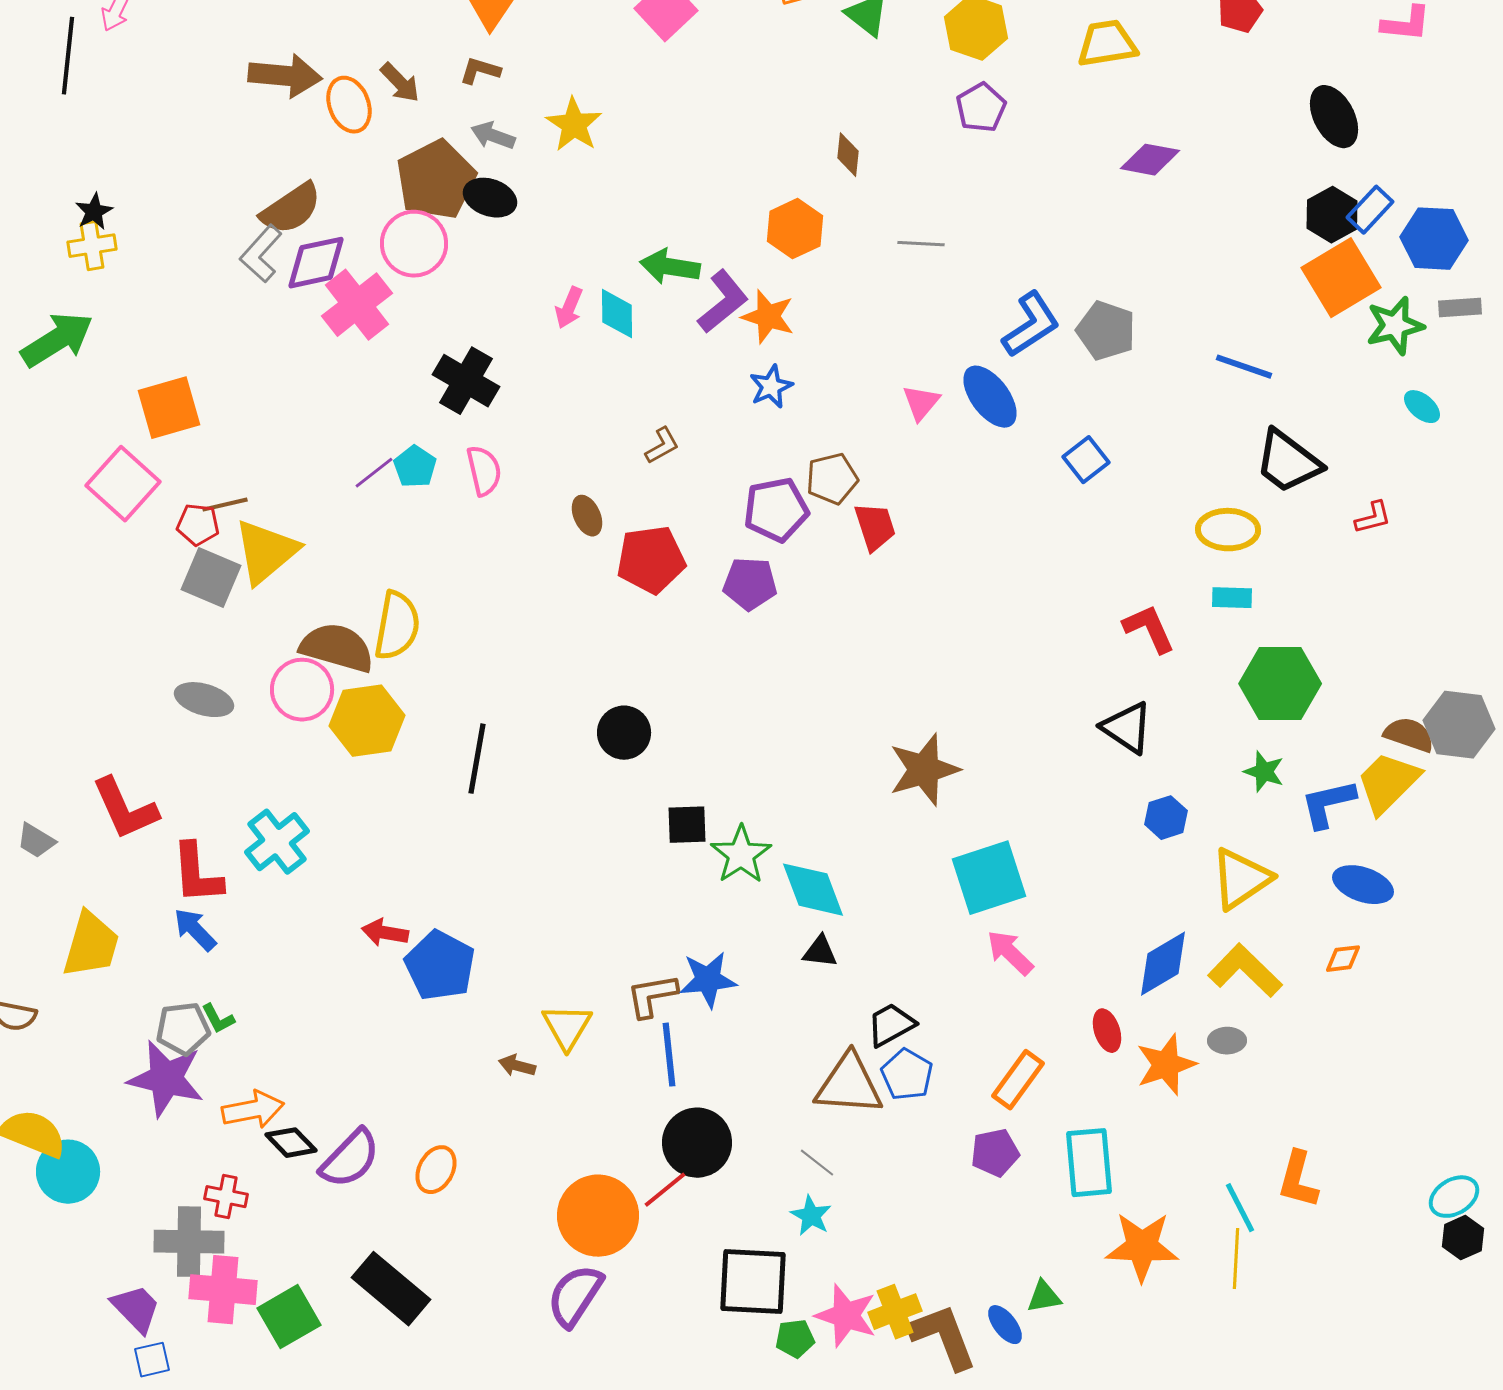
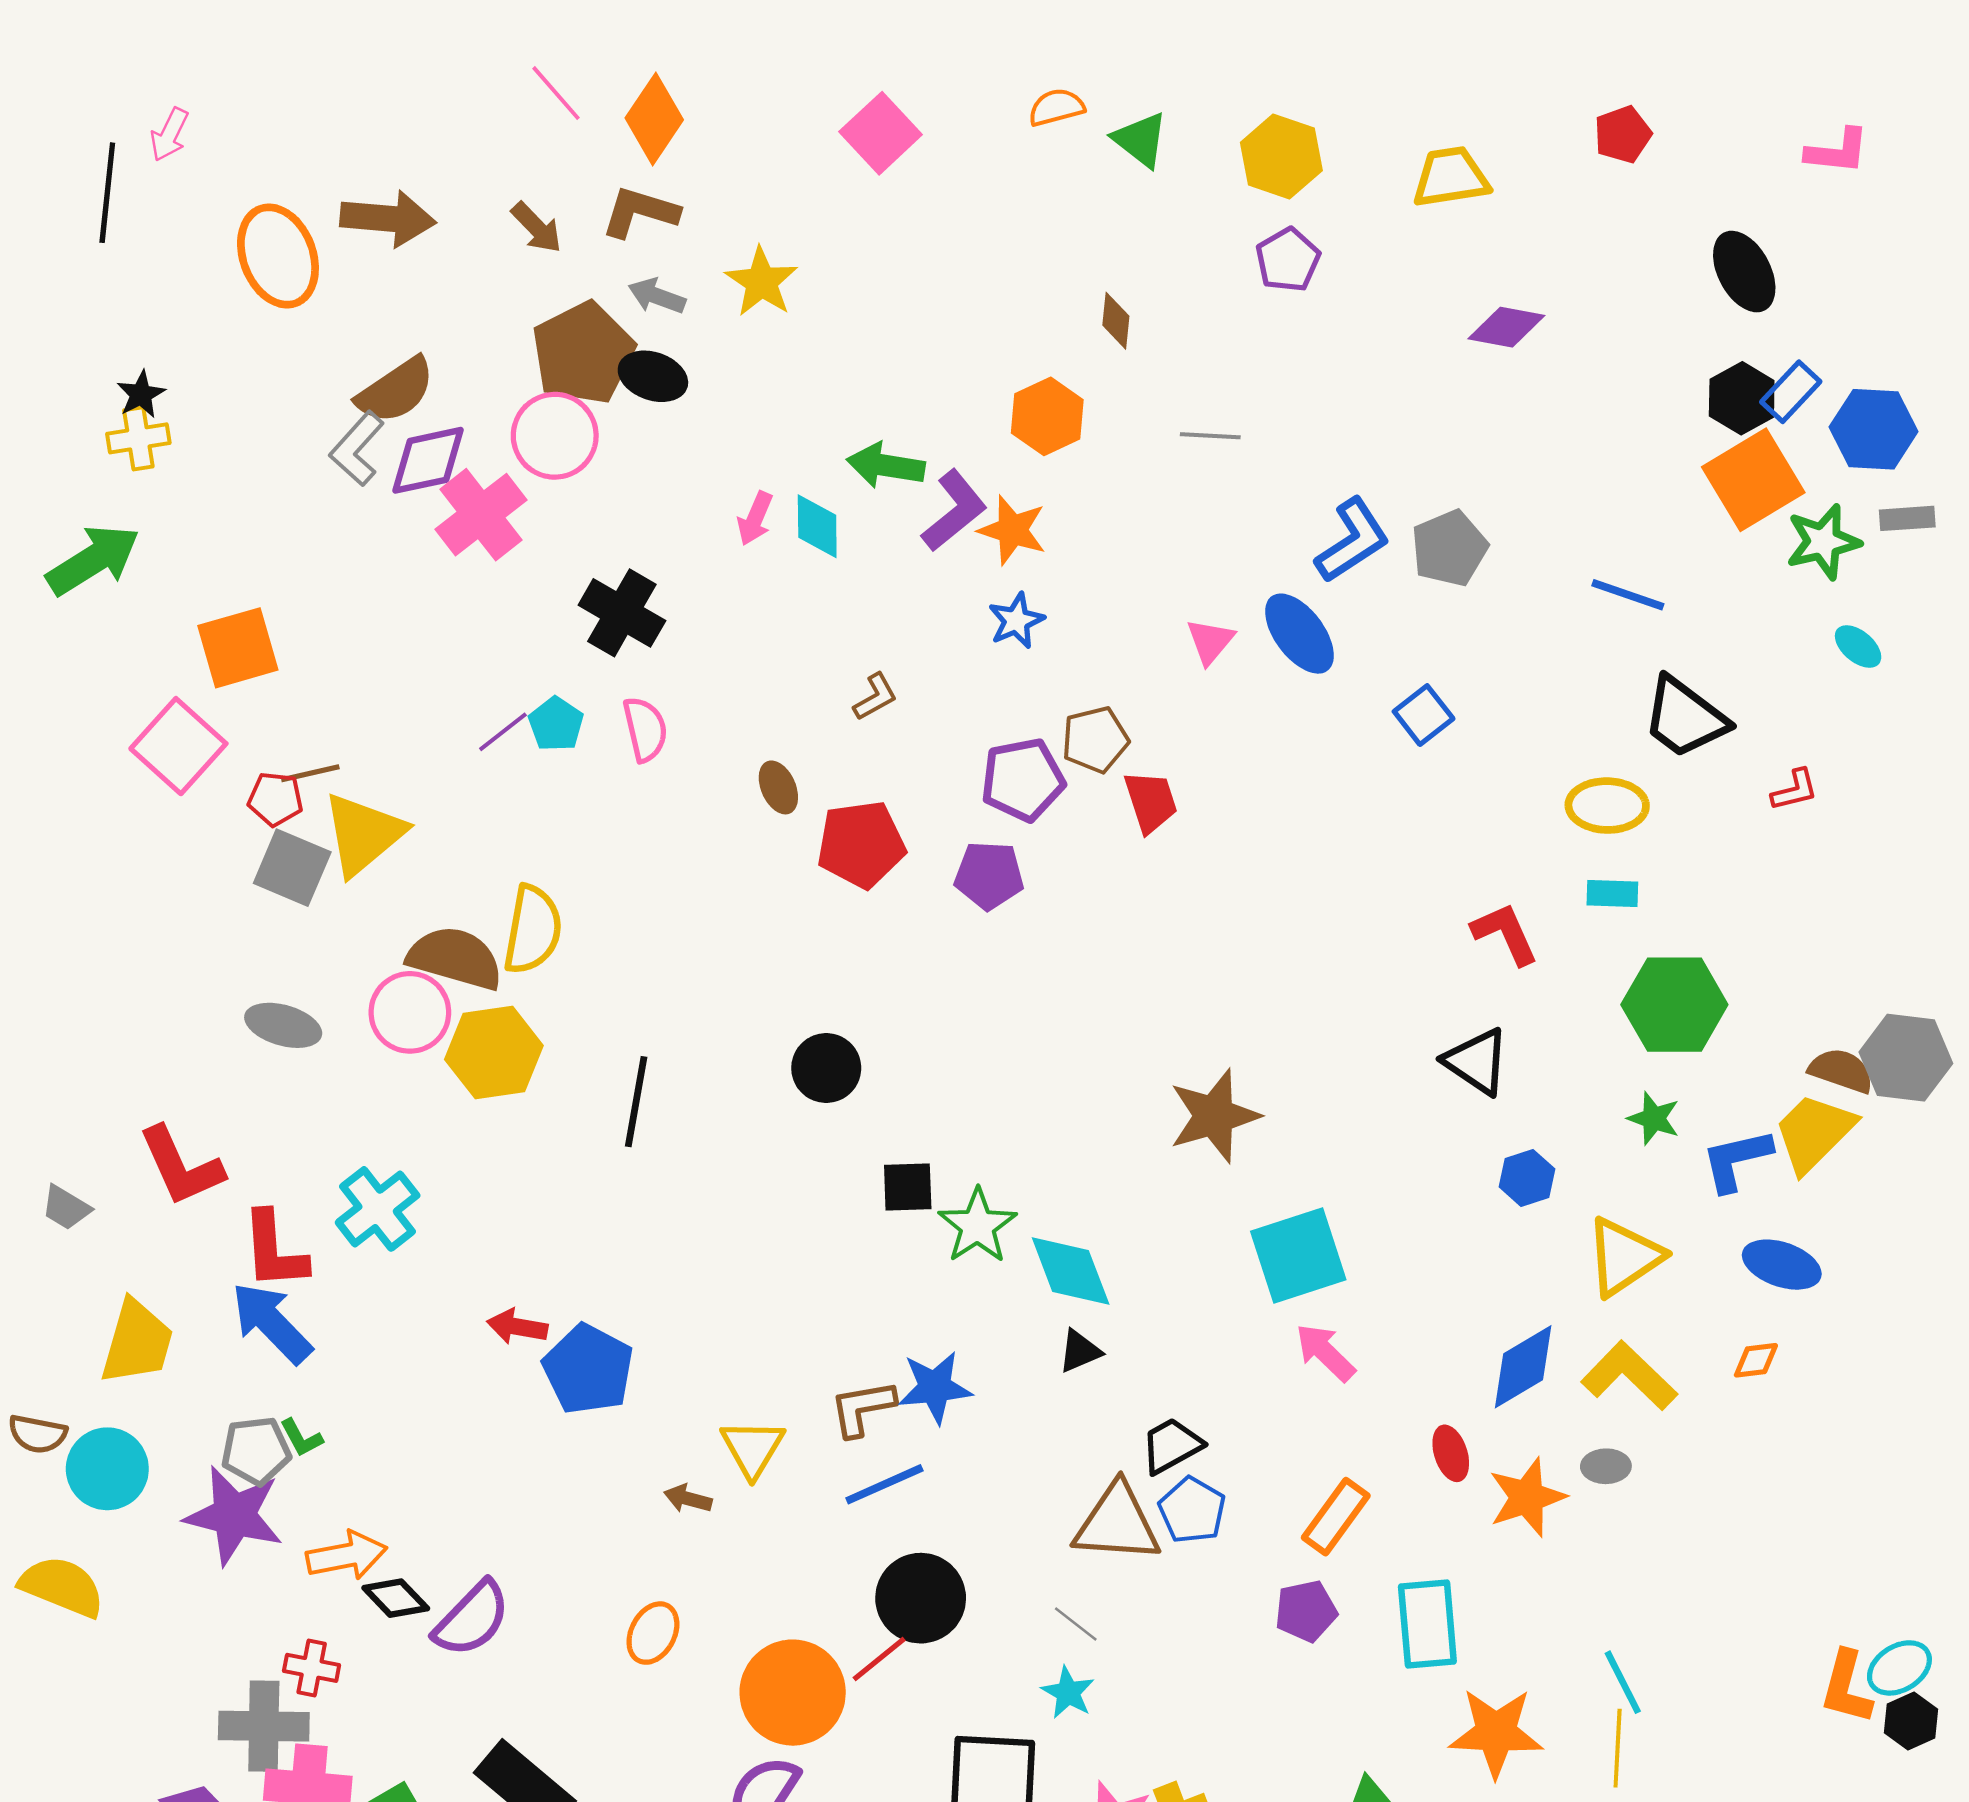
brown L-shape: (480, 71) -> (640, 212), size x1.5
orange ellipse: (349, 105) -> (278, 256), moved, size x1.4
gray pentagon: (1106, 331) -> (1449, 548), turned 30
blue arrow: (195, 930) -> (272, 1323), size x1.5
black triangle: (820, 952) -> (1080, 1351), turned -30
blue line: (669, 1055) -> (884, 1484), turned 72
orange ellipse: (436, 1170) -> (653, 1633), moved
cyan circle: (68, 1172) -> (107, 1469), moved
orange L-shape: (1298, 1180) -> (1846, 1687), moved

